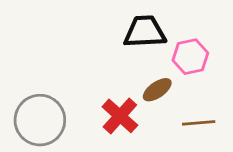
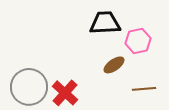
red cross: (120, 116) -> (65, 93), moved

